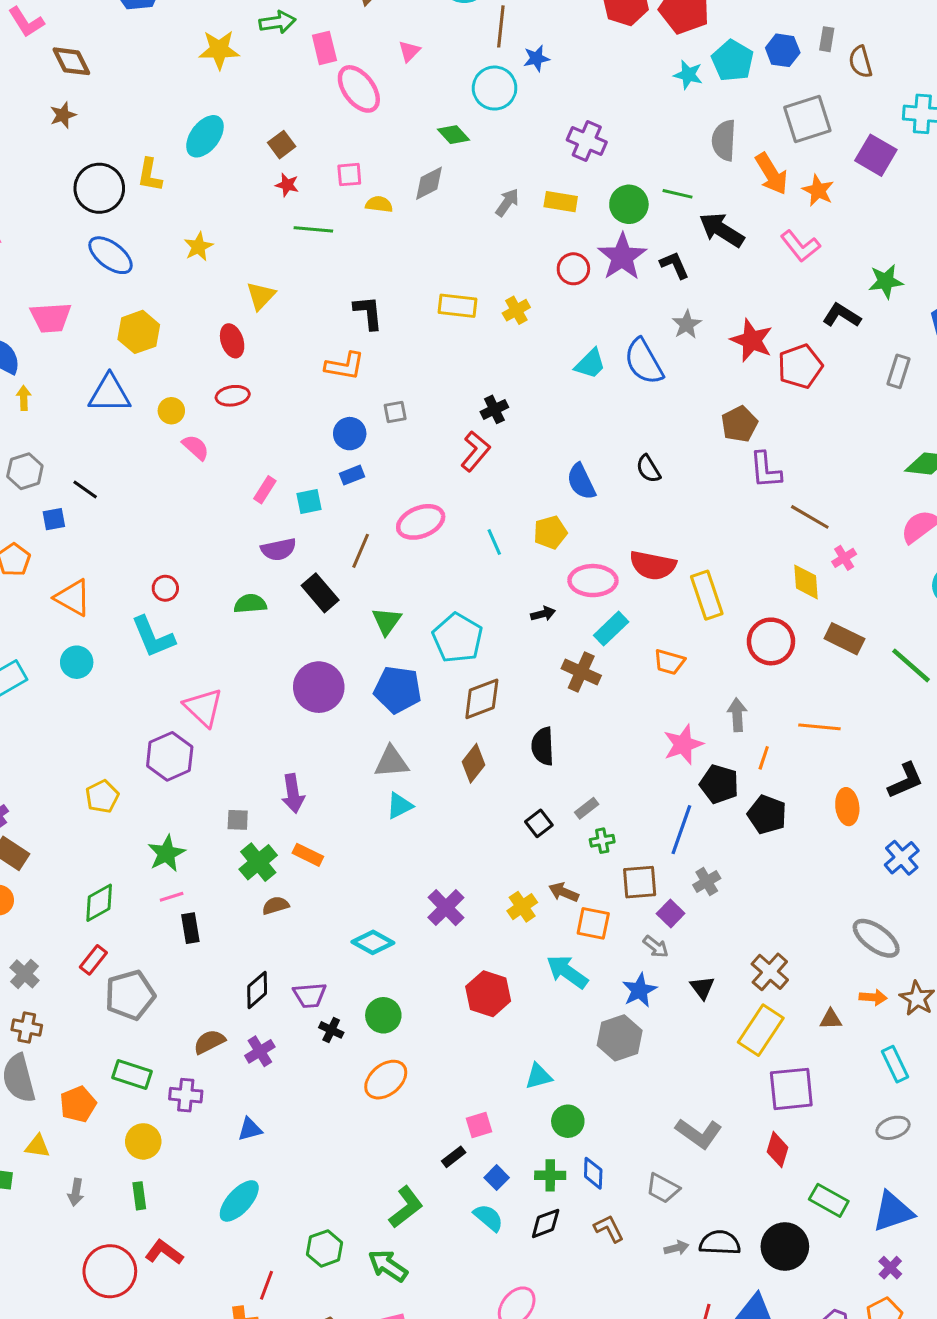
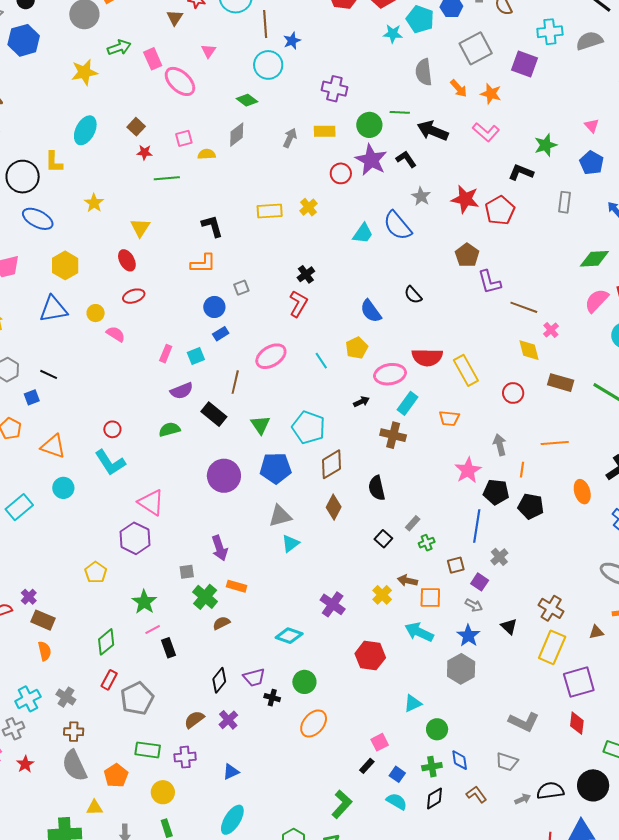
orange arrow: (771, 174) -> (459, 88), size x0.7
red circle: (771, 641) -> (513, 393), size x0.7
brown square: (640, 882) -> (456, 565), size x0.7

